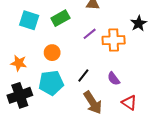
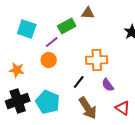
green rectangle: (60, 18) -> (67, 26), moved
purple line: (90, 34) -> (52, 42), moved
orange cross: (114, 40) -> (97, 60), moved
cyan pentagon: (51, 83) -> (48, 102), moved, turned 30

